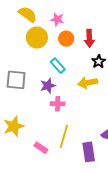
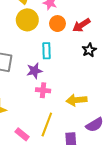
red arrow: (89, 38) -> (81, 25), turned 54
cyan rectangle: (58, 66) -> (47, 51), turned 35
yellow arrow: (88, 83) -> (76, 100), moved

